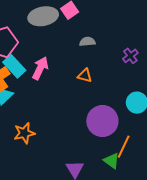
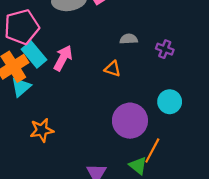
gray semicircle: (87, 42) -> (129, 39), moved
purple cross: (130, 56) -> (165, 49), turned -35

